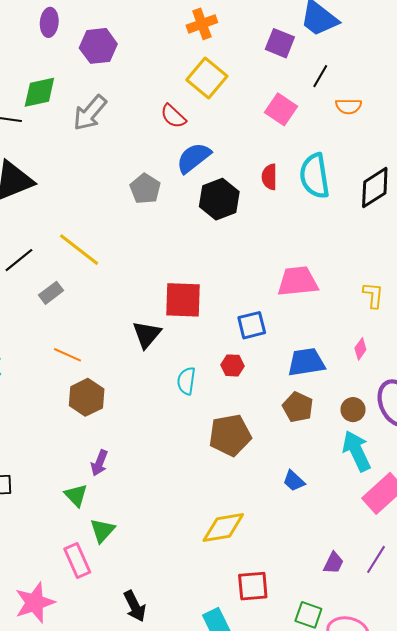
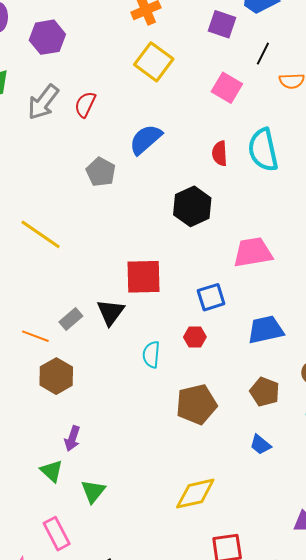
red semicircle: (173, 116) -> (85, 104), moved, turned 76
black hexagon: (219, 199) -> (192, 206), moved
gray rectangle: (51, 293) -> (71, 319), moved
brown pentagon: (298, 407) -> (265, 392), moved
green triangle: (102, 530) -> (93, 491), moved

